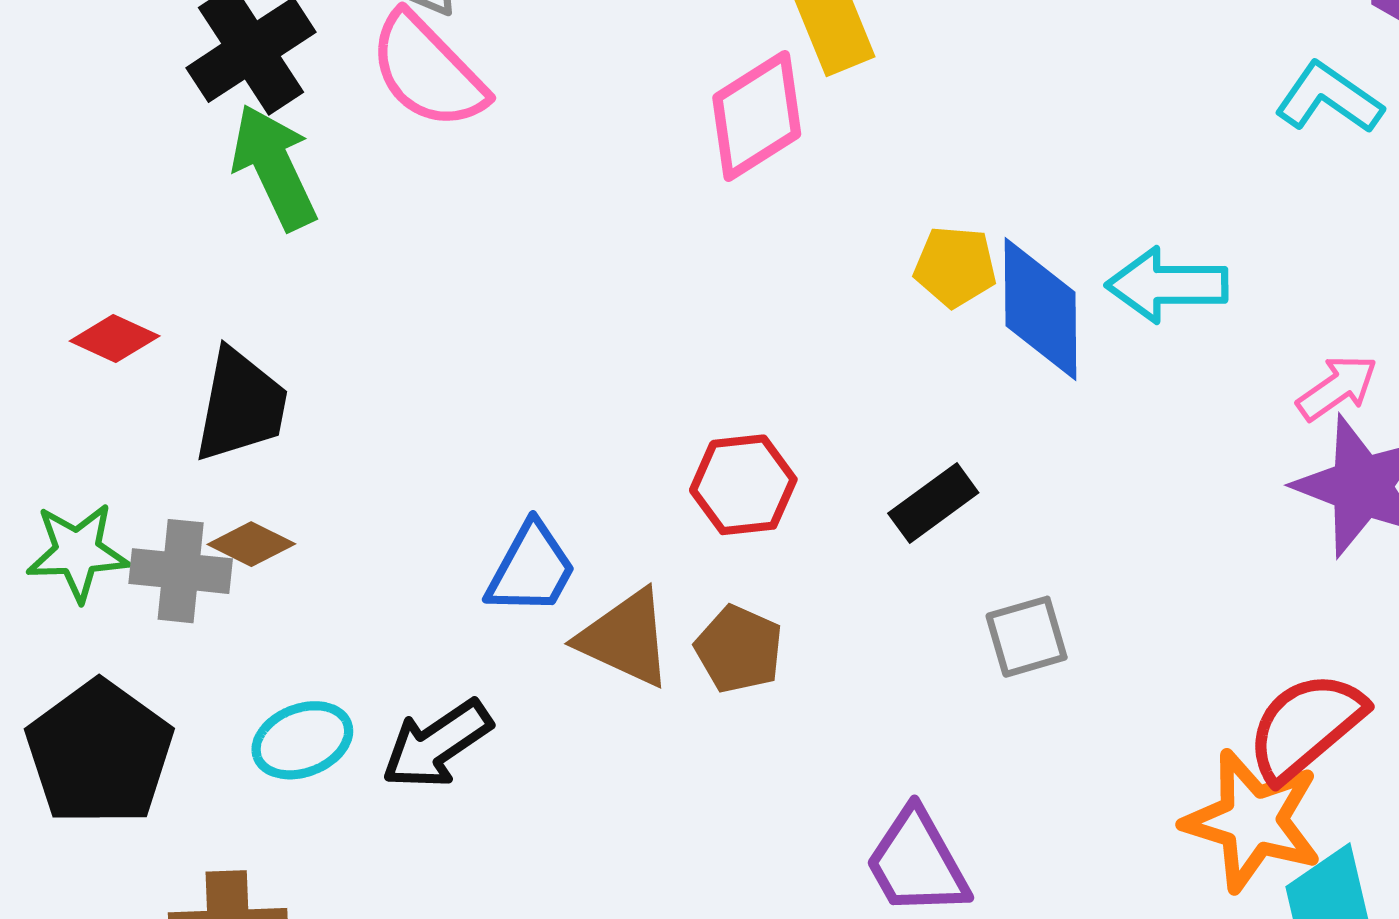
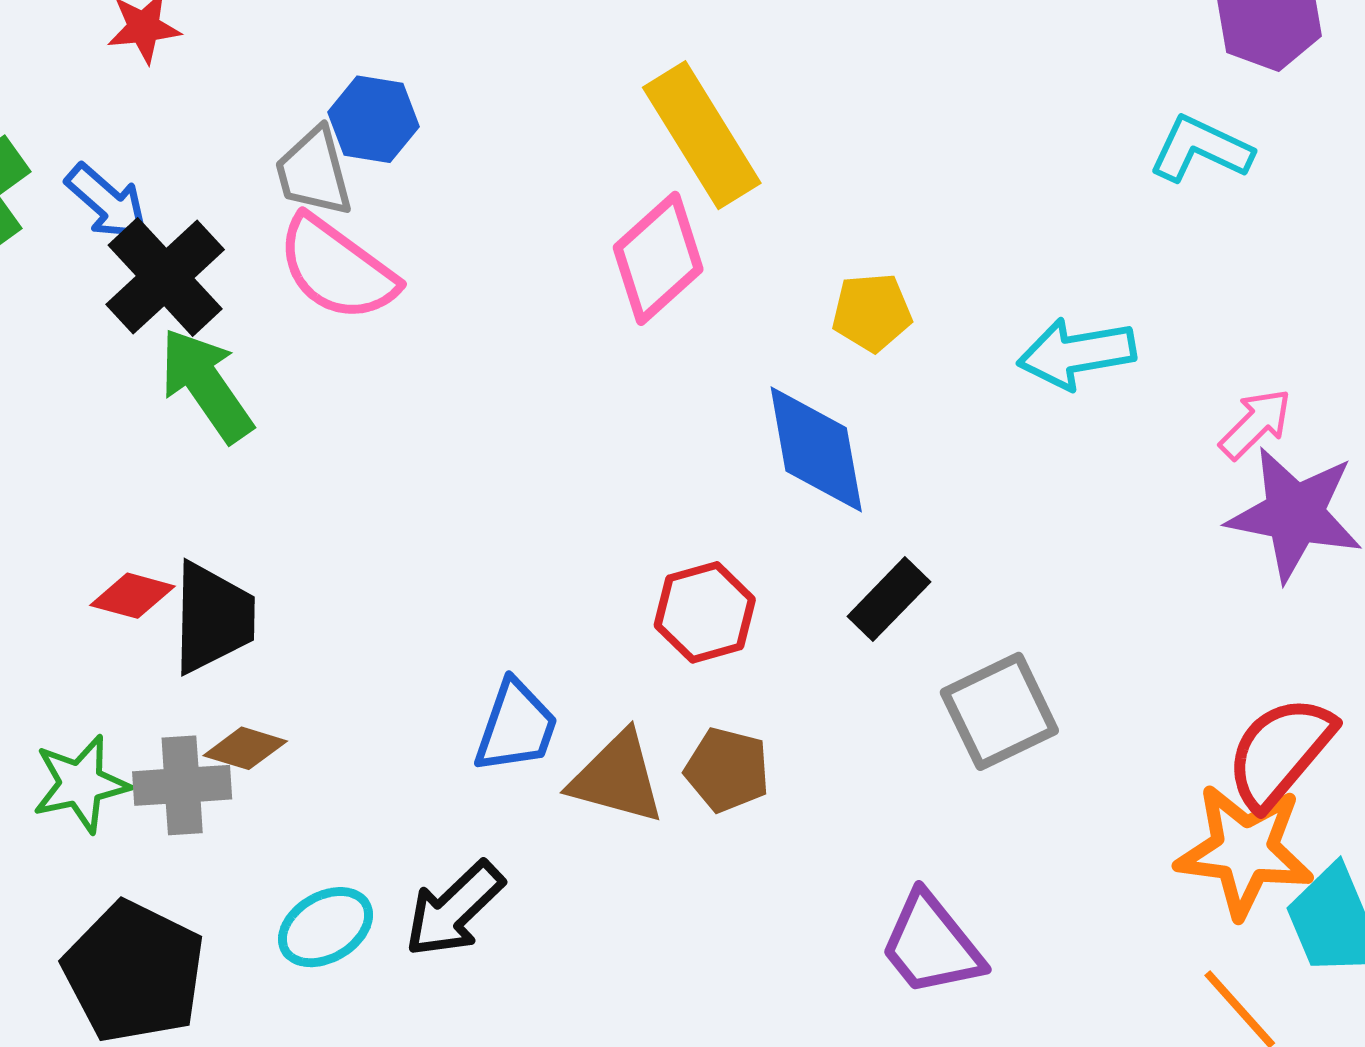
yellow pentagon: (955, 267) -> (872, 312), moved
blue diamond: (1040, 309) -> (816, 449), moved
red diamond: (115, 339) -> (133, 596), moved
gray square: (1027, 637) -> (999, 711), size x1.4

